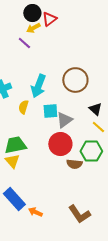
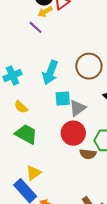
yellow semicircle: (23, 107) -> (21, 107), moved, turned -64
green trapezoid: (15, 145) -> (26, 134), turned 40
yellow triangle: (12, 161) -> (33, 173), moved, turned 35

